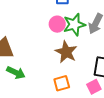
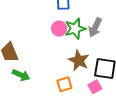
brown star: (66, 52) -> (79, 60), moved

